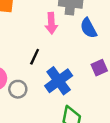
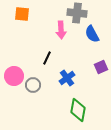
blue cross: (59, 81) -> (67, 78), size x0.7

